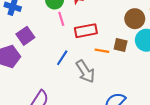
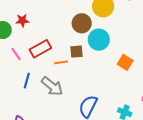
pink line: (61, 19) -> (16, 54), moved

